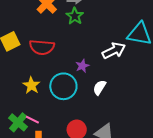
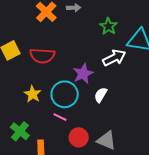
green star: (75, 16) -> (108, 26), moved
purple star: (82, 66) -> (83, 74), size x1.5
pink line: (32, 120) -> (60, 117), moved

